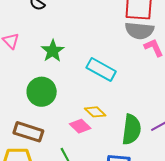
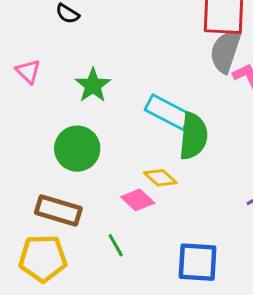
gray semicircle: (139, 31) -> (225, 51), turned 104
green semicircle: (131, 129) -> (193, 136), moved

